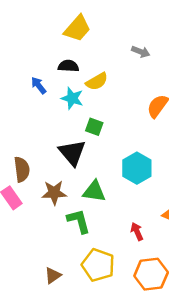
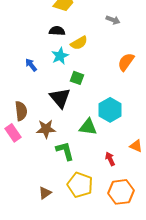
blue arrow: (39, 85) -> (31, 65), moved
cyan star: (72, 98) -> (60, 56), turned 30
green triangle: (94, 191) -> (88, 127), moved

